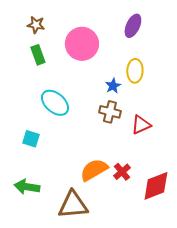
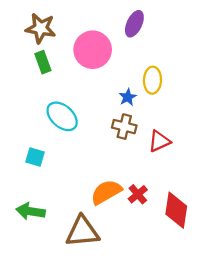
brown star: (36, 25) -> (41, 28), size x1.5
purple ellipse: (133, 26) -> (134, 24), moved
red diamond: (156, 186) -> (176, 210), turned -60

